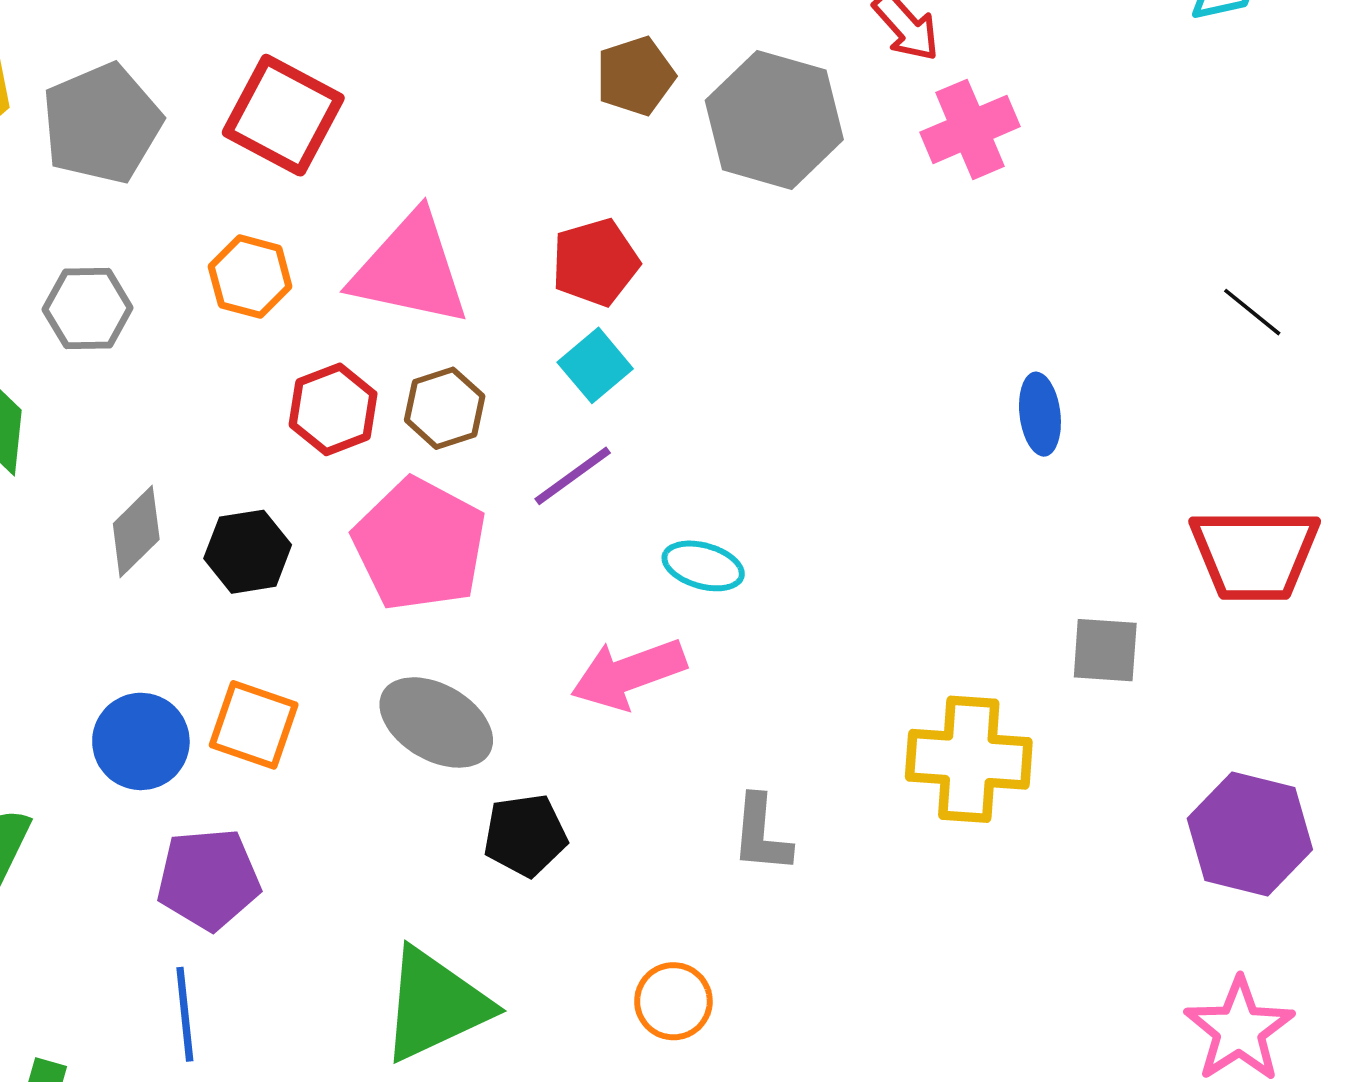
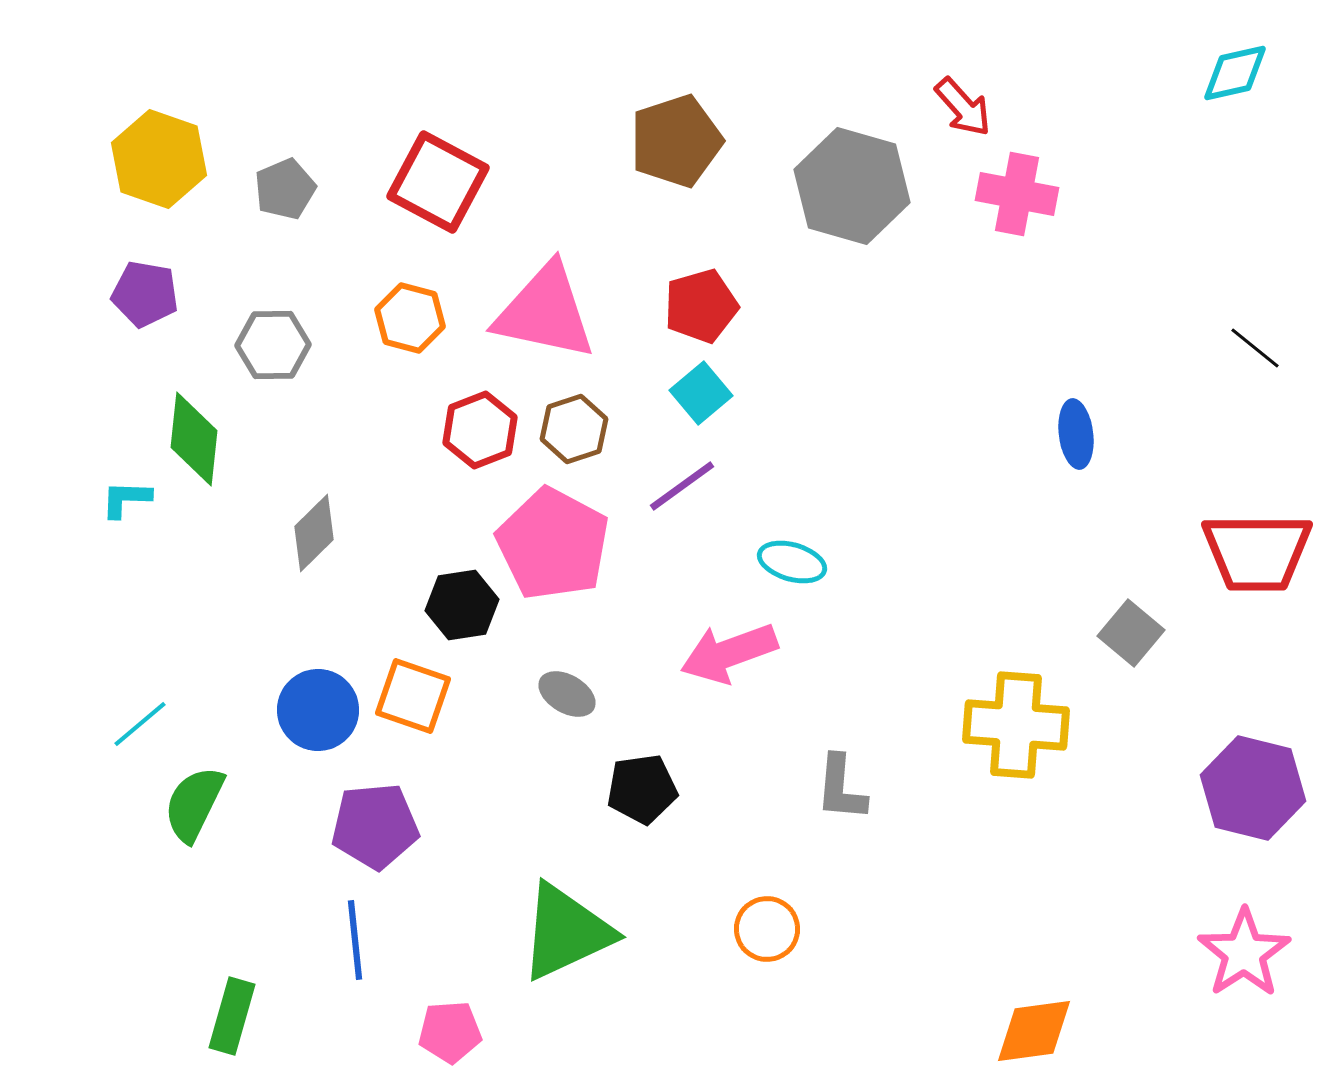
brown pentagon: (636, 76) -> (676, 141), moved, size x1.4
gray pentagon: (102, 124) -> (285, 189), size x0.6
pink cross: (970, 129) -> (1017, 194), turned 34
black hexagon: (248, 552) -> (462, 605), moved
gray square: (1105, 650) -> (1131, 633), turned 36
gray ellipse: (436, 722) -> (567, 694), size x0.6

